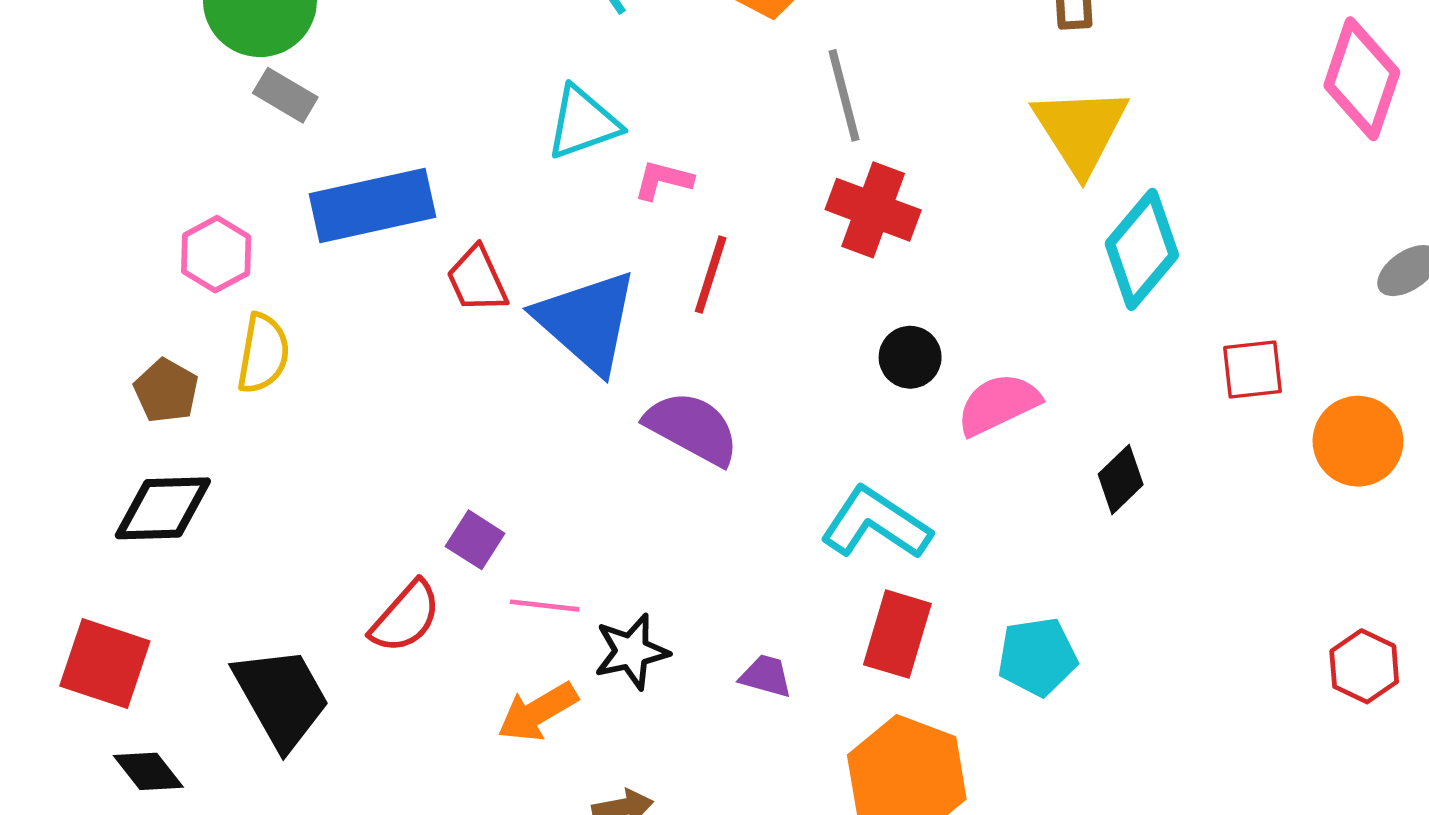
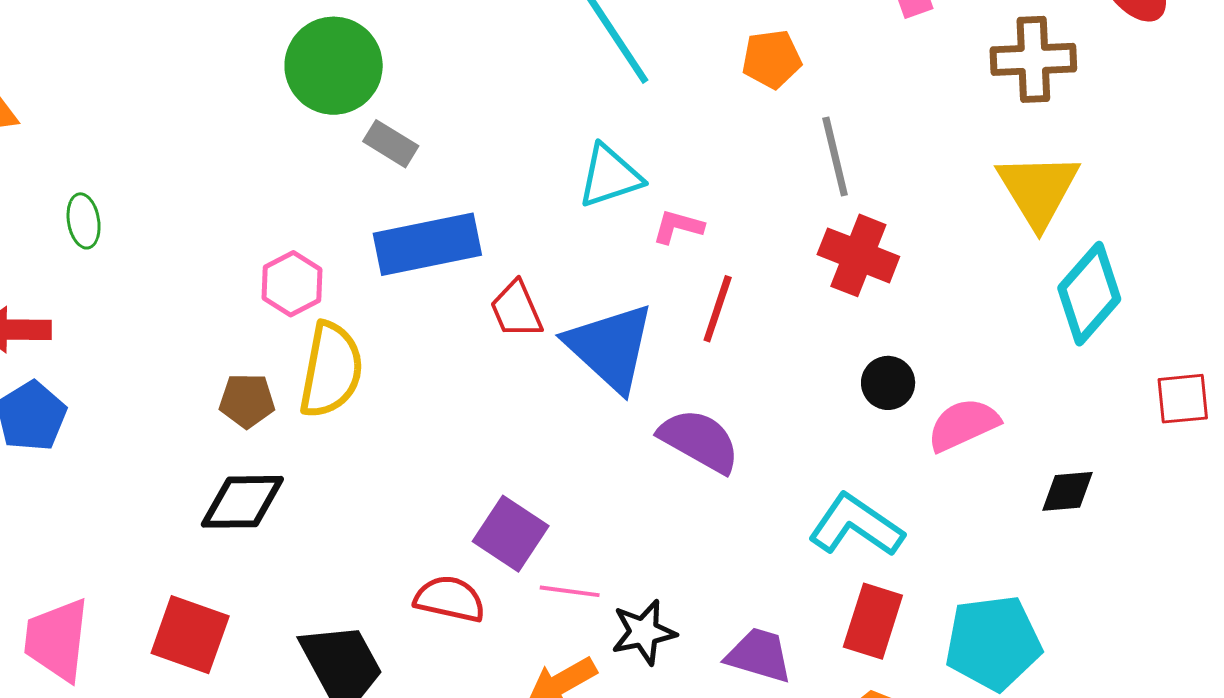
gray rectangle: (285, 95) -> (391, 144), moved
yellow semicircle: (263, 353) -> (331, 370), size x1.4
brown pentagon: (166, 391) -> (247, 401), turned -30
black diamond: (1121, 479) -> (1067, 491), turned 38
purple square: (475, 540) -> (511, 534), size x1.5
red semicircle: (406, 617) -> (450, 599), turned -120
cyan pentagon: (1037, 657) -> (993, 643), size x1.4
purple trapezoid: (766, 676) -> (759, 655), size x1.5

